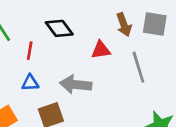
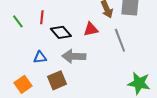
black diamond: (59, 28) -> (61, 32), moved
red line: (30, 51) -> (42, 17), moved

